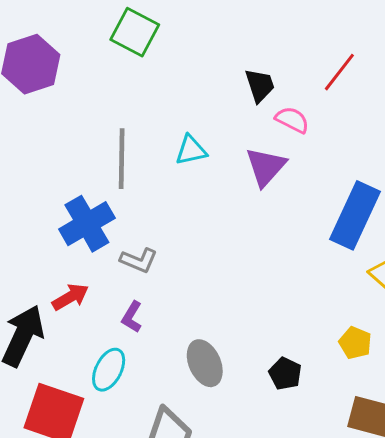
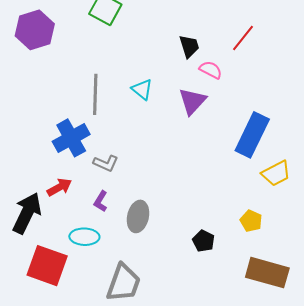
cyan triangle: (191, 150) -> (142, 89), turned 50
gray ellipse: (205, 363) -> (138, 216), moved, turned 36
cyan ellipse: (109, 370) -> (84, 237), turned 64

